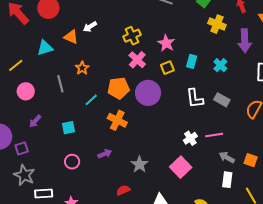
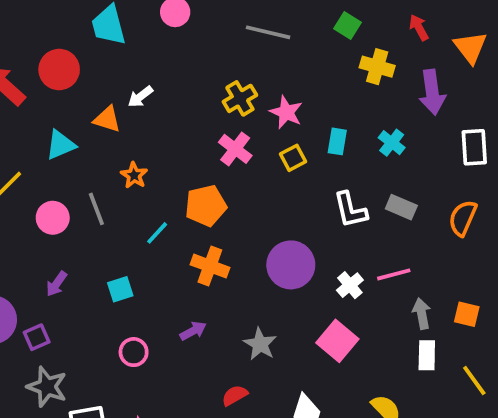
yellow cross: (132, 36) -> (240, 98), moved
pink circle: (26, 91) -> (53, 218), moved
purple circle: (148, 93) -> (291, 265), moved
gray arrow: (227, 157) -> (422, 314), turned 56

